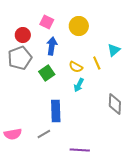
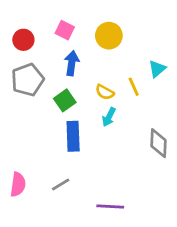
red circle: (23, 35) -> (23, 40), moved
blue rectangle: (56, 111) -> (73, 136), moved
pink semicircle: (13, 134) -> (18, 184), turned -72

